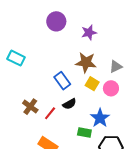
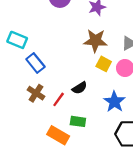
blue rectangle: (62, 81) -> (35, 63), moved
green rectangle: (84, 132) -> (78, 121), moved

